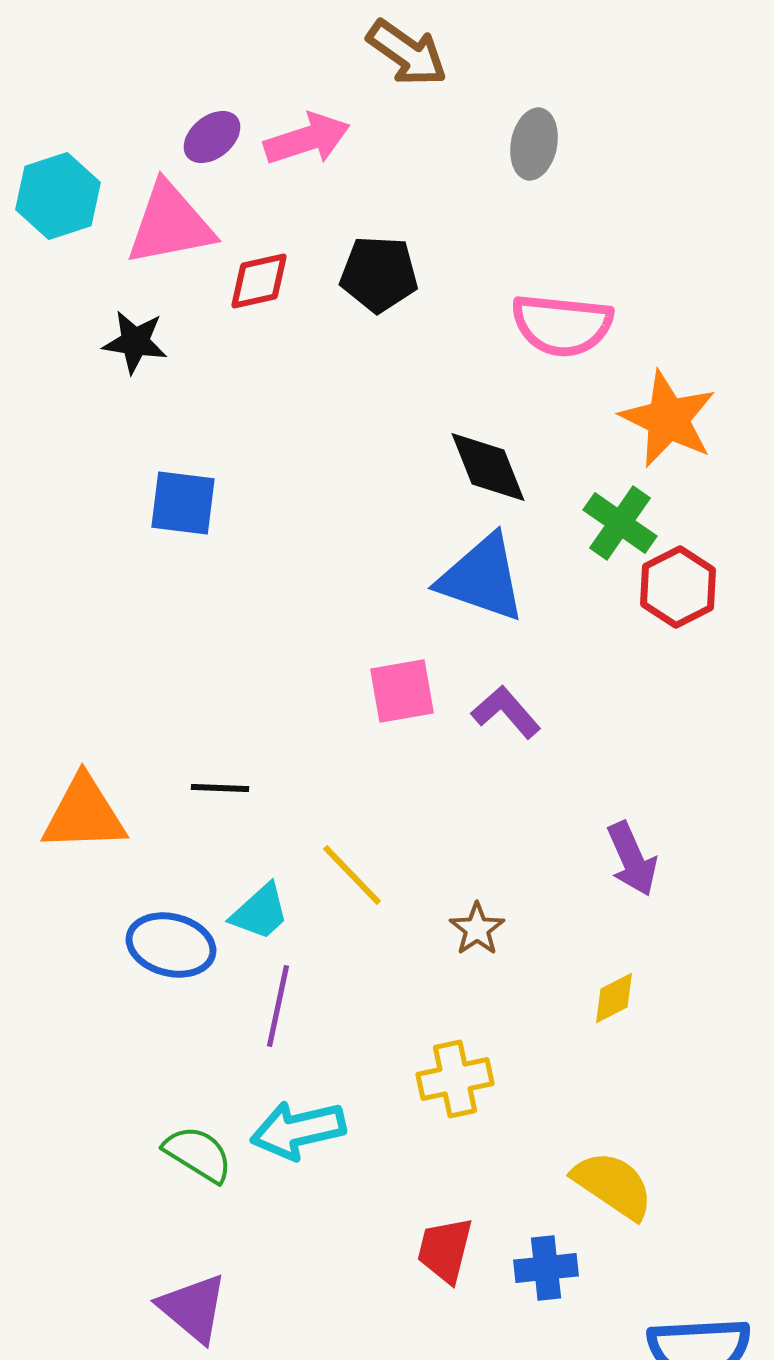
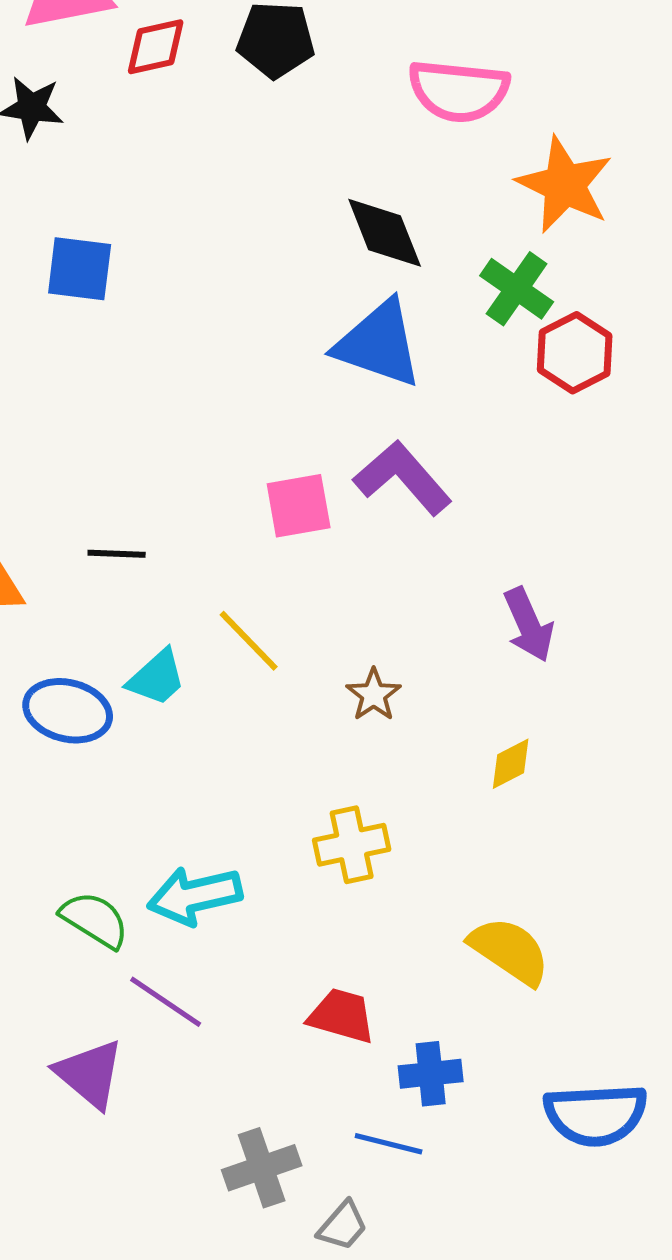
pink square: (402, 691) -> (299, 506), moved
purple L-shape: (506, 712) -> (403, 478), size x1.4
purple line: (278, 1006) -> (166, 1002), moved, turned -68
red trapezoid: (445, 1250) -> (342, 1016), turned 92
blue cross: (546, 1268) -> (431, 1074), moved

